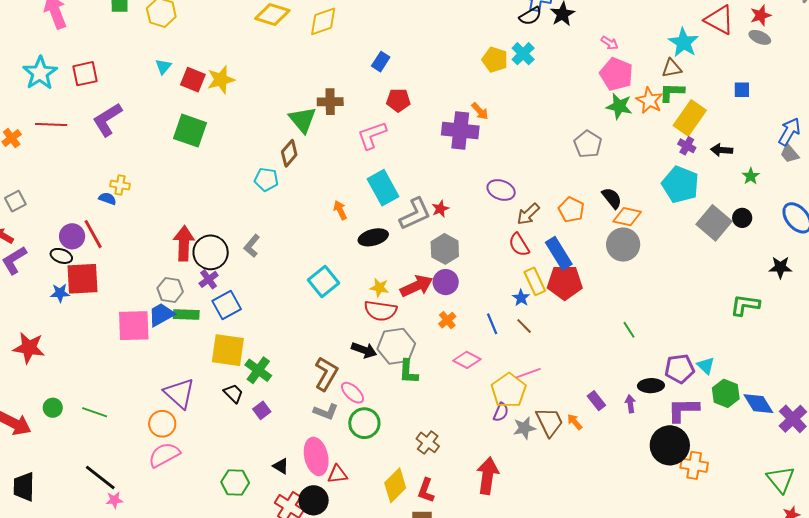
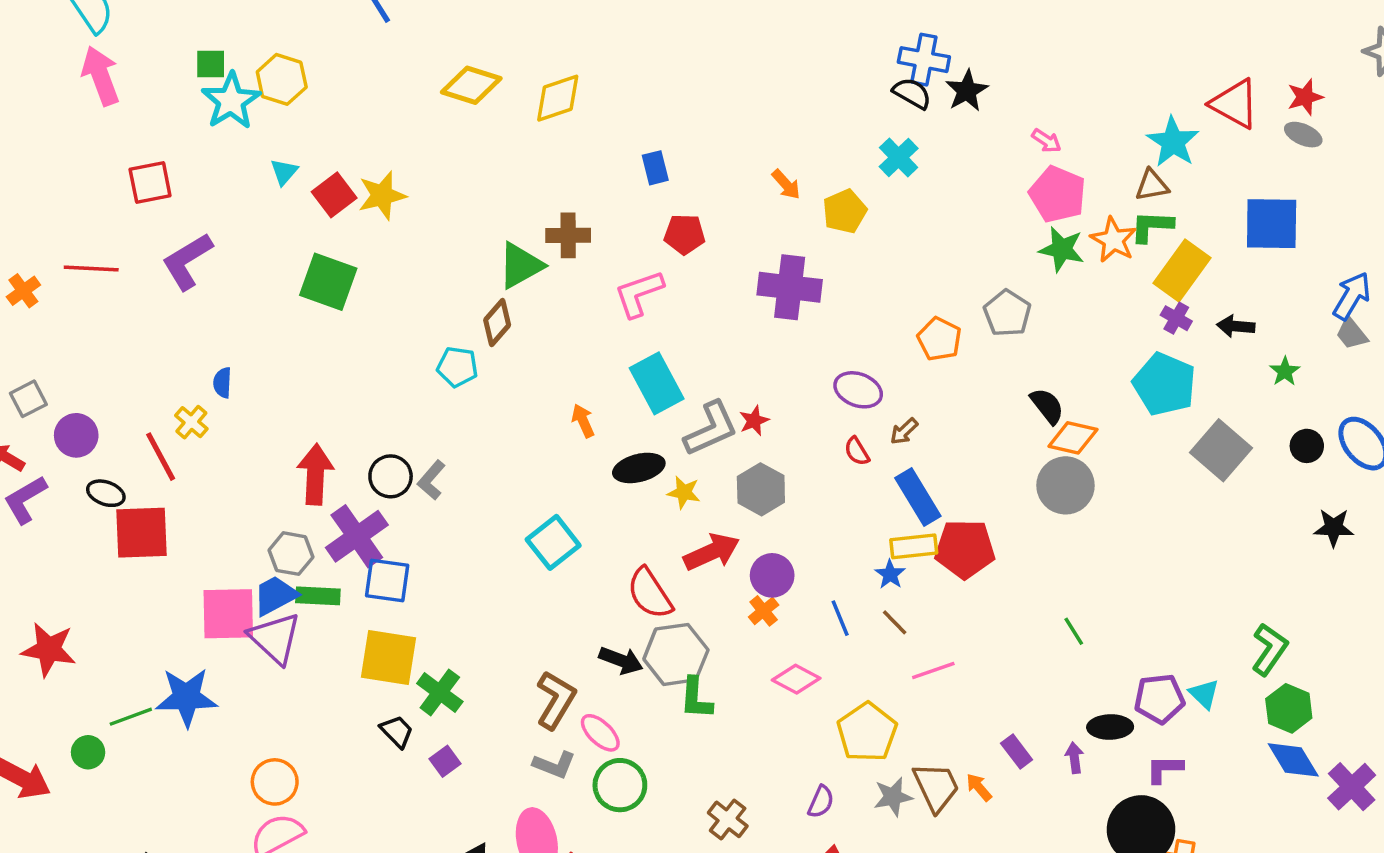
black semicircle: (530, 16) -> (912, 93), turned -120
yellow pentagon: (495, 60) -> (845, 211), moved, turned 30
blue rectangle: (381, 62) -> (655, 168), turned -48
cyan star: (40, 73) -> (231, 101), moved
red square: (193, 80) -> (334, 195), turned 30
blue square: (742, 90) -> (1272, 224), size x2.0
orange arrow: (480, 111) -> (786, 184), moved
green triangle: (302, 120) -> (521, 266), turned 40
yellow cross: (120, 185) -> (191, 422), moved, turned 30
blue semicircle: (107, 199) -> (222, 383), moved, turned -108
orange pentagon: (571, 210) -> (939, 339), moved
brown arrow: (528, 214) -> (904, 431), size x0.7
black circle: (742, 218) -> (1307, 446), moved
purple circle: (72, 236) -> (76, 435), moved
red semicircle: (519, 245) -> (857, 451), moved, size x0.7
black circle: (211, 252) -> (391, 476), moved, size x0.7
blue rectangle: (559, 253) -> (918, 497), moved
purple cross: (209, 279) -> (357, 536), size x1.8
yellow rectangle: (535, 281) -> (914, 546), turned -72
purple circle: (446, 282) -> (772, 575), moved
yellow star: (379, 288) -> (684, 492), moved
blue star: (60, 293) -> (186, 697), moved, size x1.8
blue square: (227, 305) -> (387, 580), turned 36
green L-shape: (745, 305) -> (1270, 649), moved, turned 116
red semicircle: (381, 311) -> (650, 593), turned 48
pink line: (528, 373) -> (933, 670), moved
purple triangle: (179, 393) -> (275, 638), moved
green hexagon: (726, 393) -> (1289, 708), moved
purple L-shape: (683, 410) -> (1164, 769), size x0.7
green line: (95, 412) -> (131, 717), moved, turned -40
purple semicircle: (501, 412) -> (821, 802), moved

